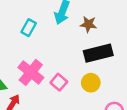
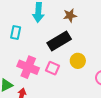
brown star: (88, 24) -> (70, 15), moved
black rectangle: (98, 53) -> (59, 41), moved

